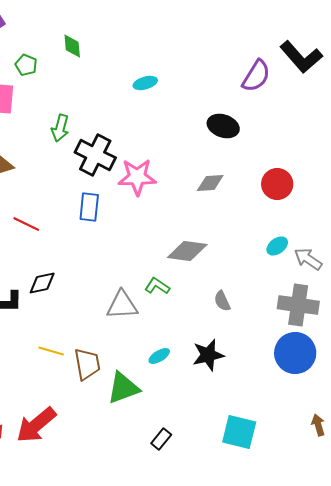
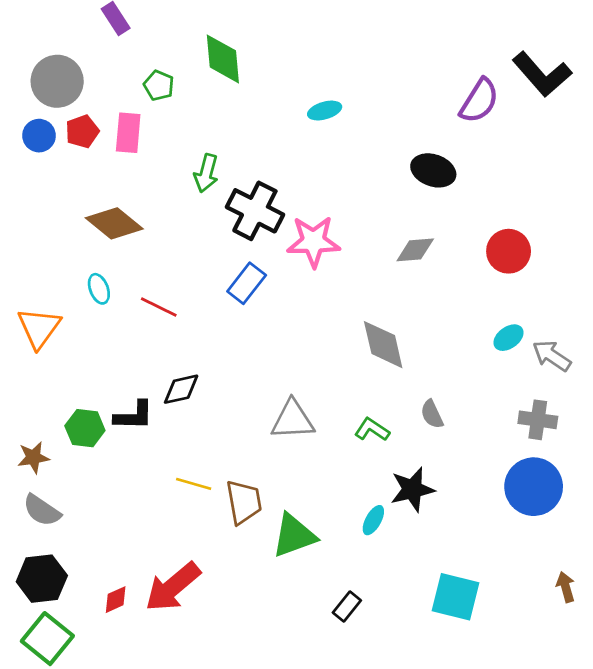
green diamond: (72, 46) -> (223, 59), size x1.5
blue rectangle: (89, 207) -> (247, 283), turned 32
gray diamond: (187, 251) -> (383, 345), turned 69
green L-shape: (157, 286) -> (372, 430), moved
gray cross: (298, 305) -> (538, 420), size x0.7
cyan ellipse: (159, 356) -> (373, 520), moved, turned -30

